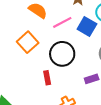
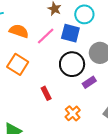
black circle: (62, 54) -> (72, 64), moved

